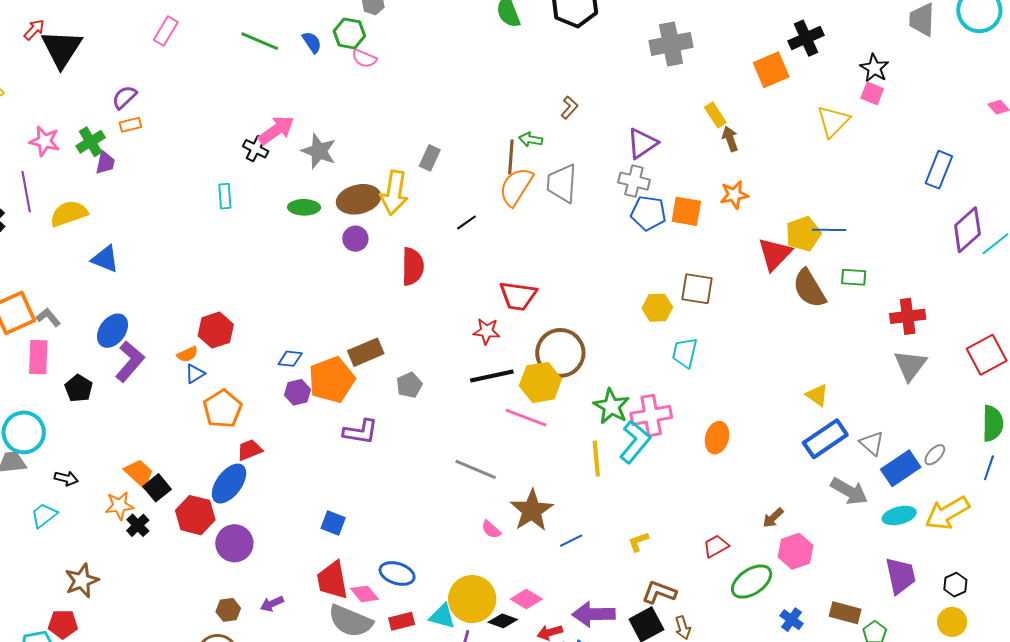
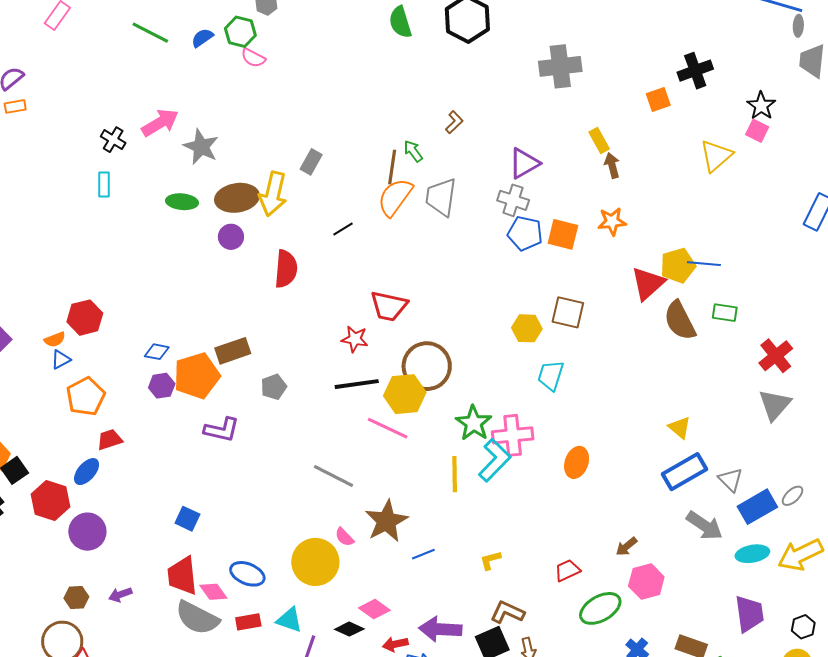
blue semicircle: (312, 42) -> (202, 38), turned -95
orange square: (771, 70) -> (658, 100), size x0.7
green arrow: (531, 140) -> (413, 151), turned 40
black cross: (256, 149) -> (113, 140), moved
red cross: (908, 316) -> (776, 356), turned -36
blue ellipse: (229, 484) -> (87, 472), size x0.7
yellow circle: (472, 599) -> (315, 562), moved

